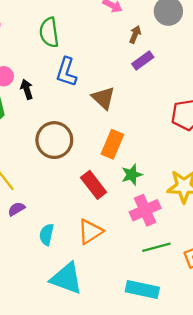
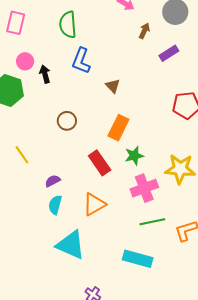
purple rectangle: (143, 61) -> (169, 53), moved
brown triangle: (103, 98) -> (113, 86), size x0.7
brown circle: (54, 140) -> (67, 121), size x0.6
purple semicircle: (16, 209) -> (53, 181), moved

